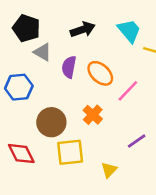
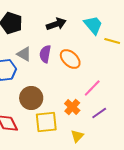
gray triangle: (43, 52) -> (24, 54), moved
pink line: (128, 91) -> (92, 88), moved
orange cross: (93, 115) -> (72, 107), moved

